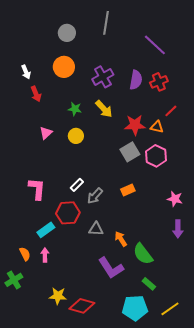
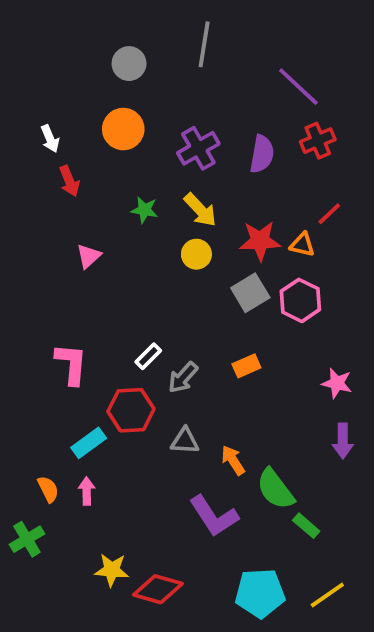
red cross: (159, 82) -> (318, 141), moved
yellow circle: (76, 136) -> (196, 254), moved
green rectangle: (149, 284) -> (306, 526), moved

